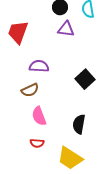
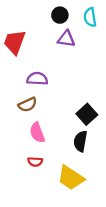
black square: (85, 79) -> (87, 114), moved

